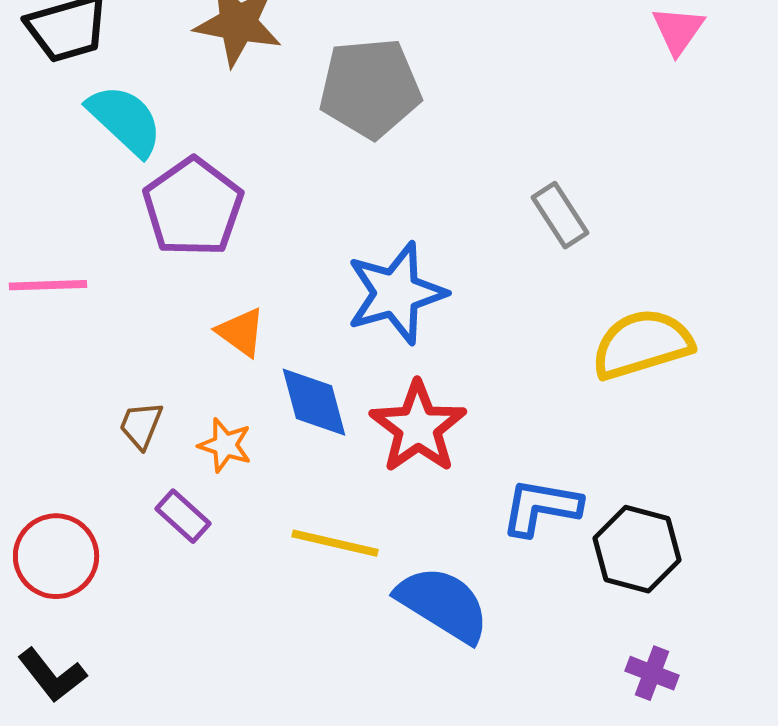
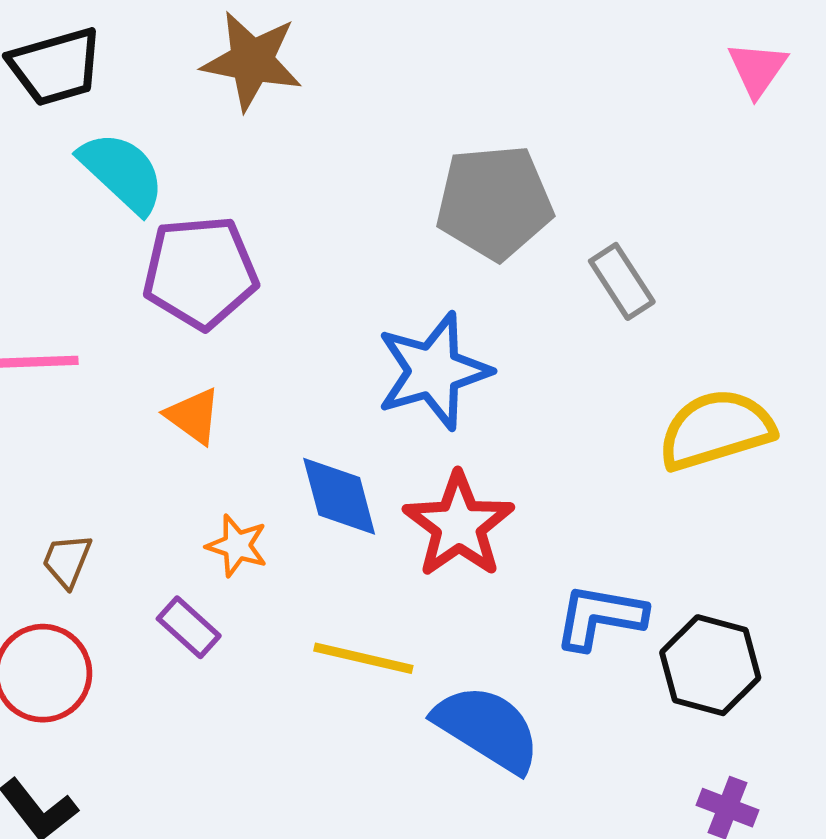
gray pentagon: (370, 88) -> (494, 202), moved
purple pentagon: (193, 207) -> (200, 272), turned 30
orange triangle: (241, 332) -> (193, 416), moved
brown trapezoid: (141, 425) -> (67, 561), moved

